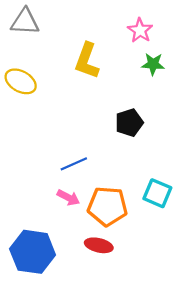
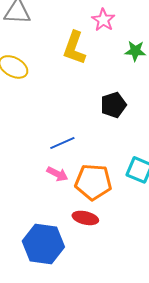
pink star: (140, 30) -> (103, 20), moved
blue hexagon: (33, 252) -> (43, 244), moved

